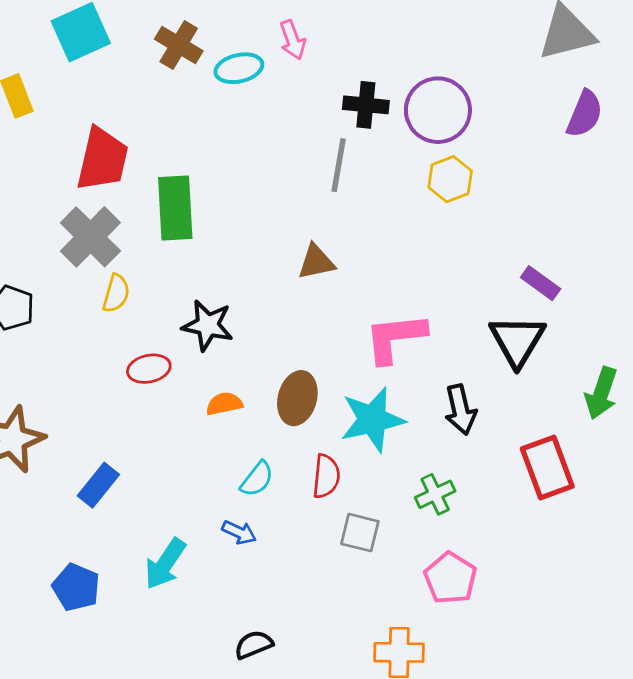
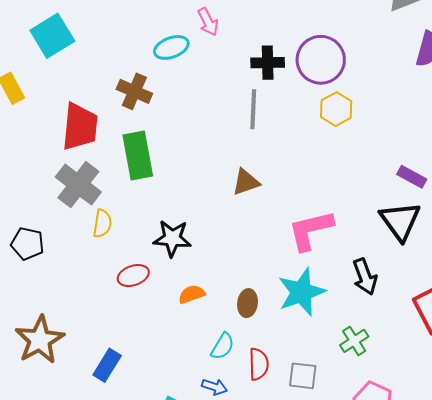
brown cross: (179, 45) -> (134, 91), moved
brown ellipse: (297, 398) -> (247, 303), moved, size x0.7
red semicircle: (326, 476) -> (259, 364), moved

